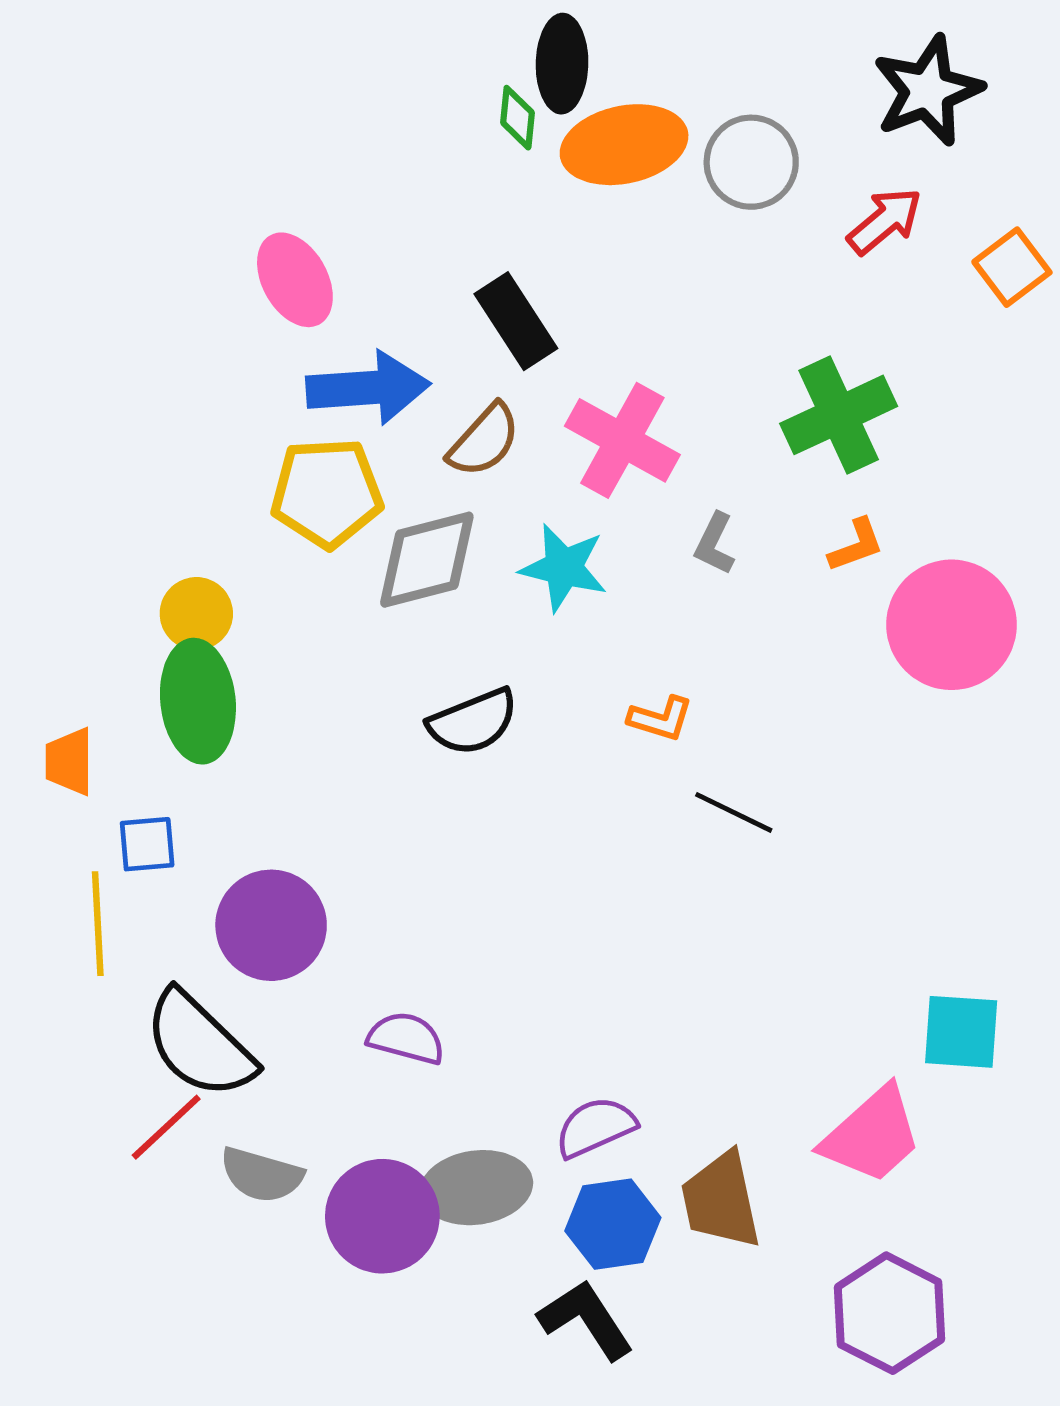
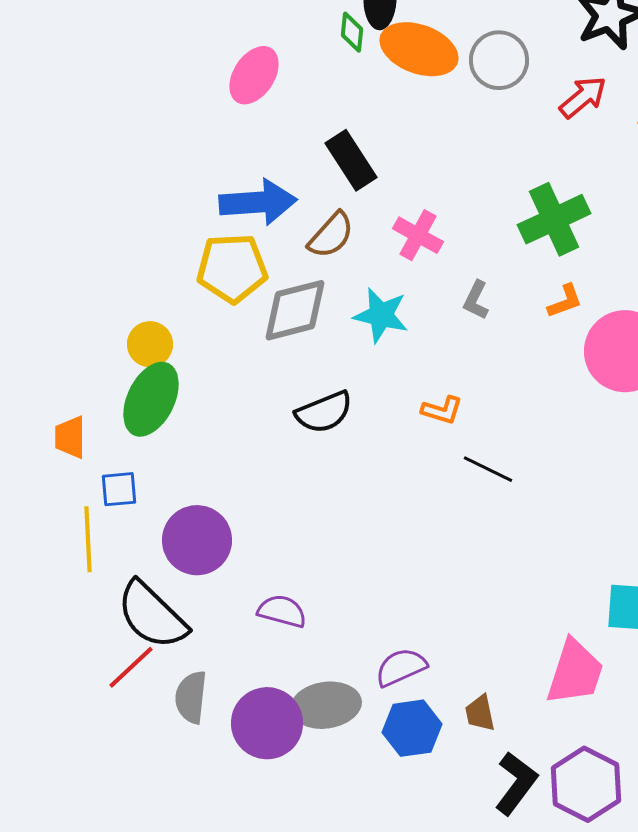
orange ellipse: (624, 145) -> (419, 49), turned 32
pink ellipse: (295, 280) -> (254, 75), moved, turned 62
pink cross: (622, 440) -> (418, 235), size x0.7
green ellipse: (198, 701) -> (151, 399), turned 32
pink trapezoid: (872, 1135) -> (575, 672), turned -30
gray semicircle: (262, 1175) -> (191, 697), turned 80
brown trapezoid: (721, 1200) -> (480, 713), size x0.6
black L-shape: (586, 1320) -> (516, 783), moved, turned 70

